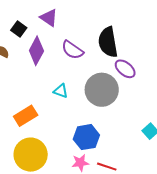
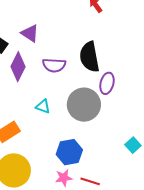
purple semicircle: (72, 50) -> (54, 65), turned -30
purple ellipse: (125, 69) -> (107, 83), turned 65

